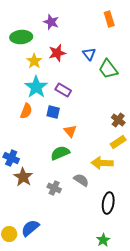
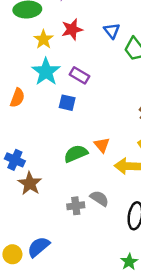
orange semicircle: (26, 111) -> (17, 98), moved
orange triangle: (70, 131) -> (102, 145), moved
gray semicircle: (81, 180) -> (99, 198), moved
gray cross: (54, 188) -> (76, 206), moved, turned -32

